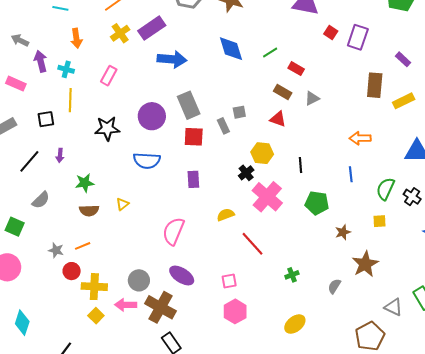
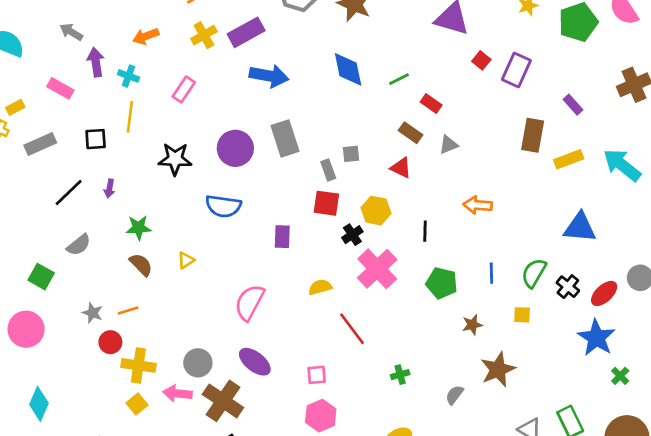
orange arrow: (76, 38) -> (146, 36), turned 72
red square: (194, 137) -> (326, 203), moved
orange arrow: (360, 138) -> (478, 205), moved
blue line: (351, 174) -> (491, 273), moved
brown semicircle: (89, 210) -> (141, 265), turned -138

